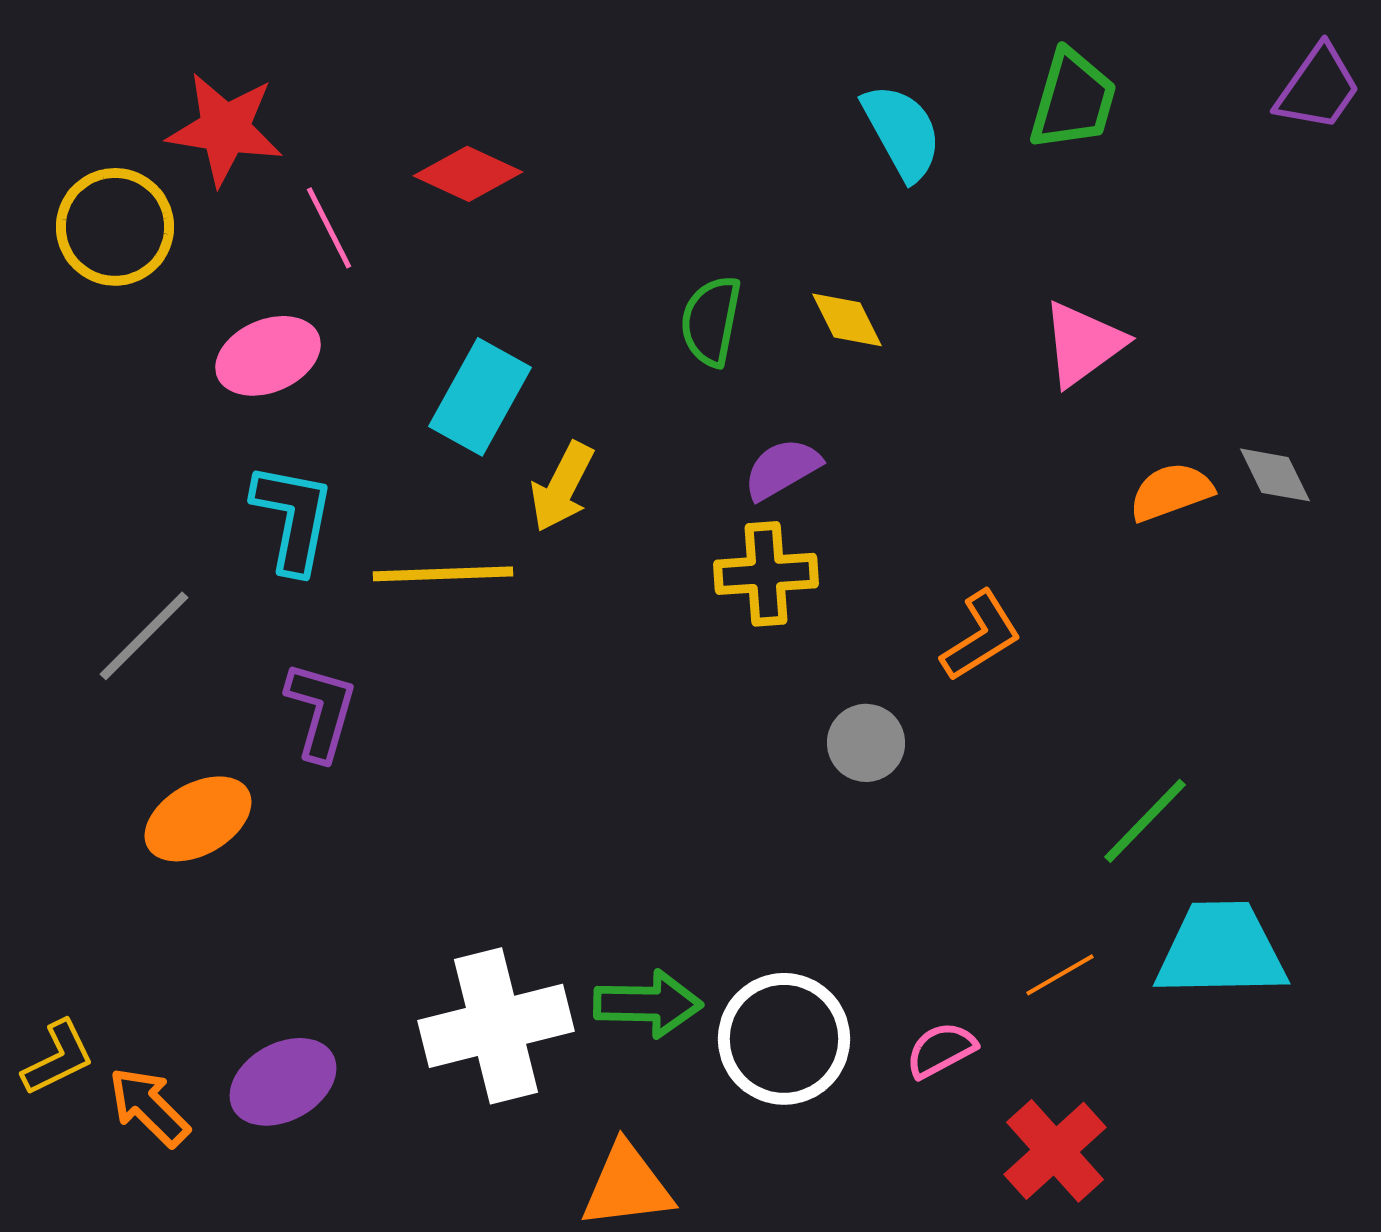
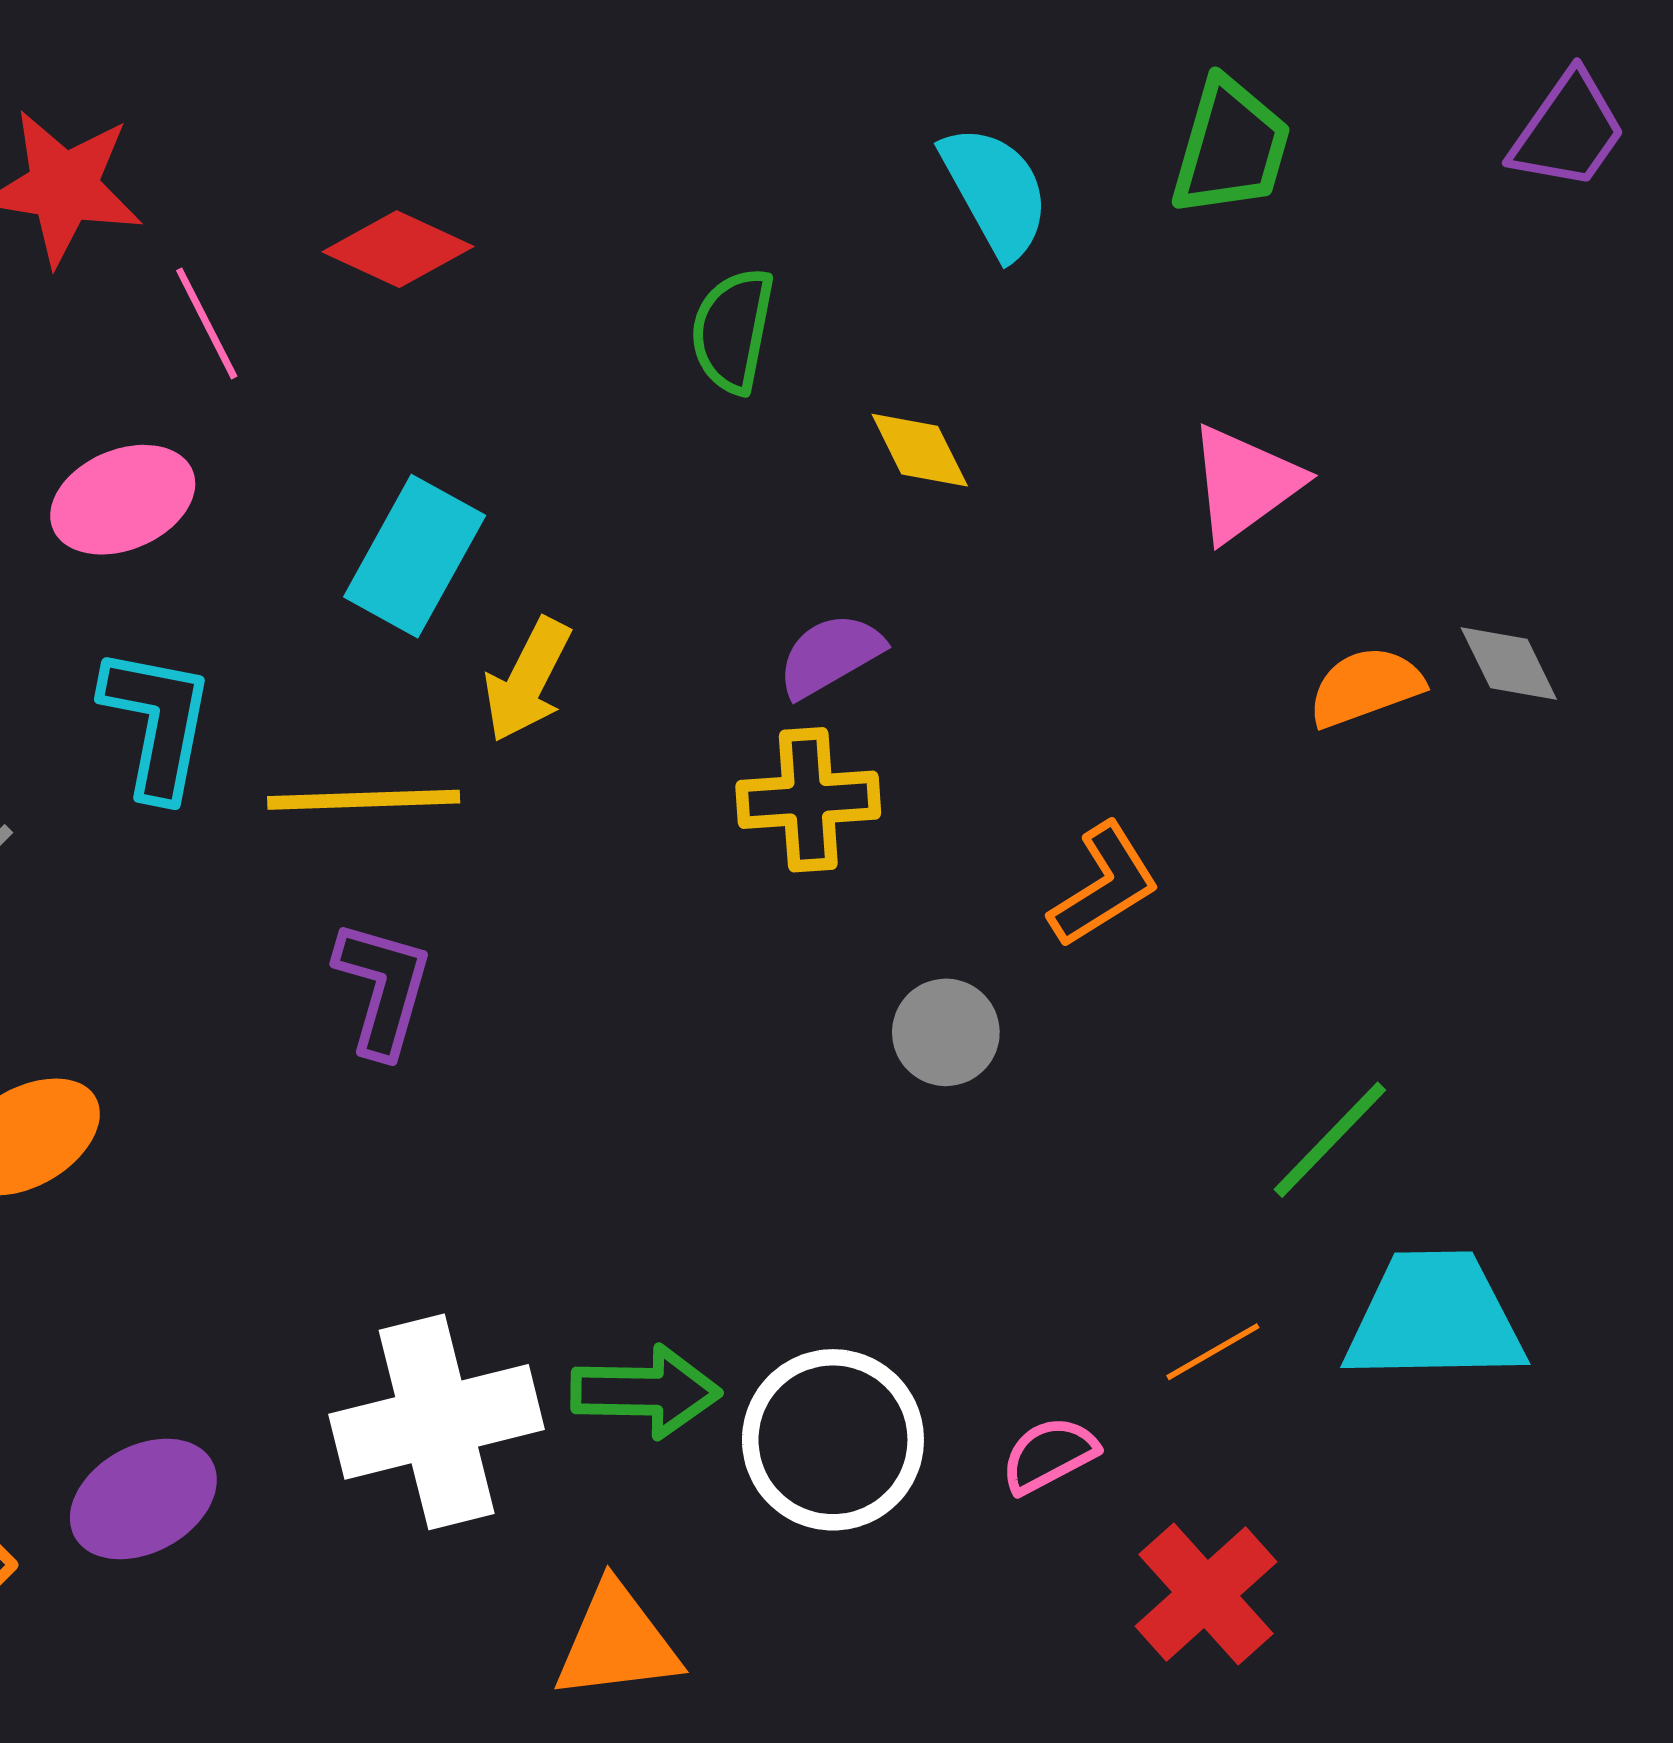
green semicircle: (711, 321) -> (732, 330), moved
purple L-shape: (321, 711) -> (383, 988), moved

